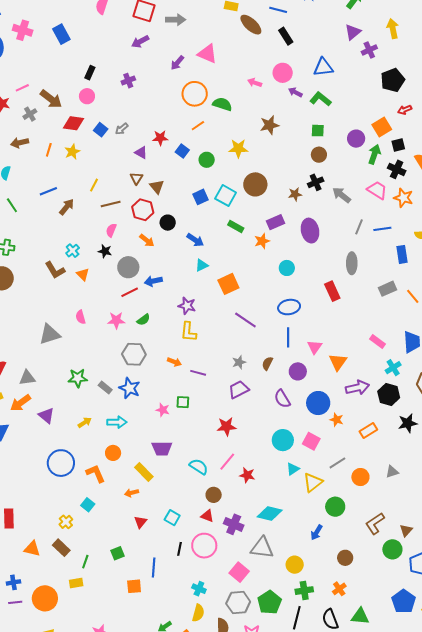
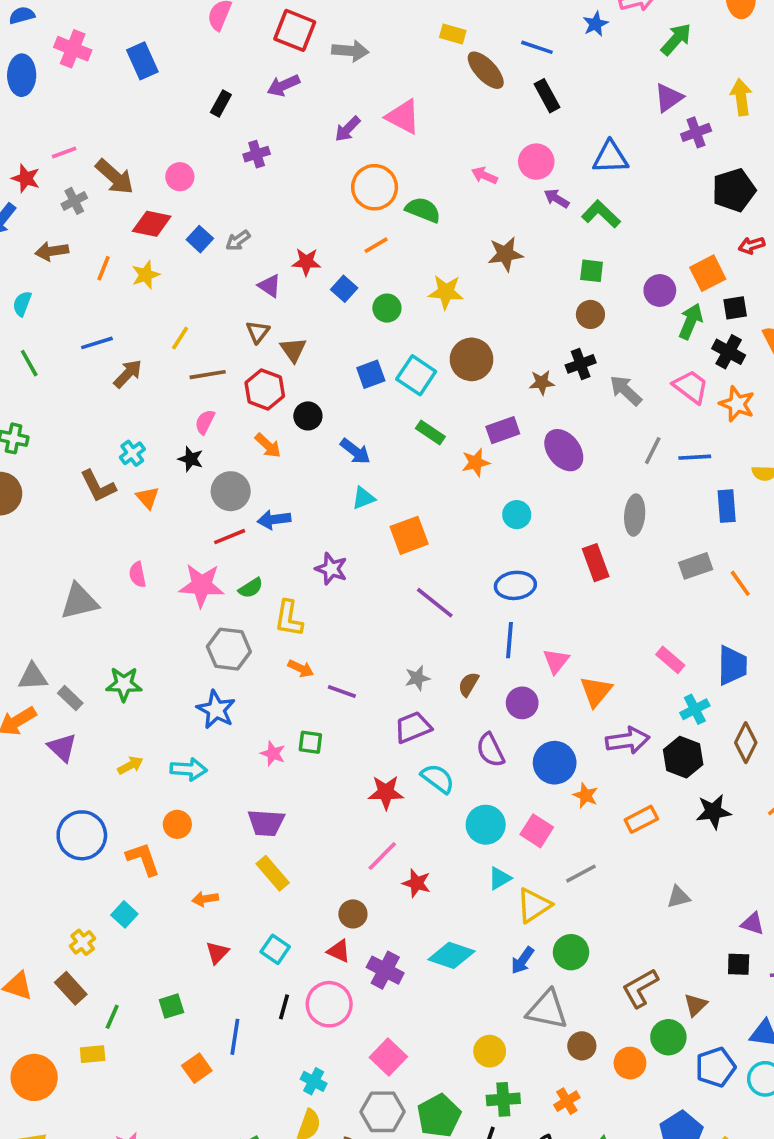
black rectangle: (90, 73) -> (221, 104), moved
purple ellipse: (310, 231) -> (564, 450), turned -30
pink star: (116, 320) -> (202, 585), size x1.4
yellow L-shape: (188, 332) -> (289, 618), moved
gray rectangle: (105, 387) -> (70, 698), moved
cyan semicircle: (199, 467) -> (438, 778), moved
yellow rectangle: (144, 472) -> (273, 873), moved
orange circle: (360, 477) -> (630, 1063), moved
blue arrow: (317, 532) -> (522, 960), moved
gray triangle: (262, 548) -> (547, 1010), moved
orange square: (134, 586) -> (197, 1068), turned -35

